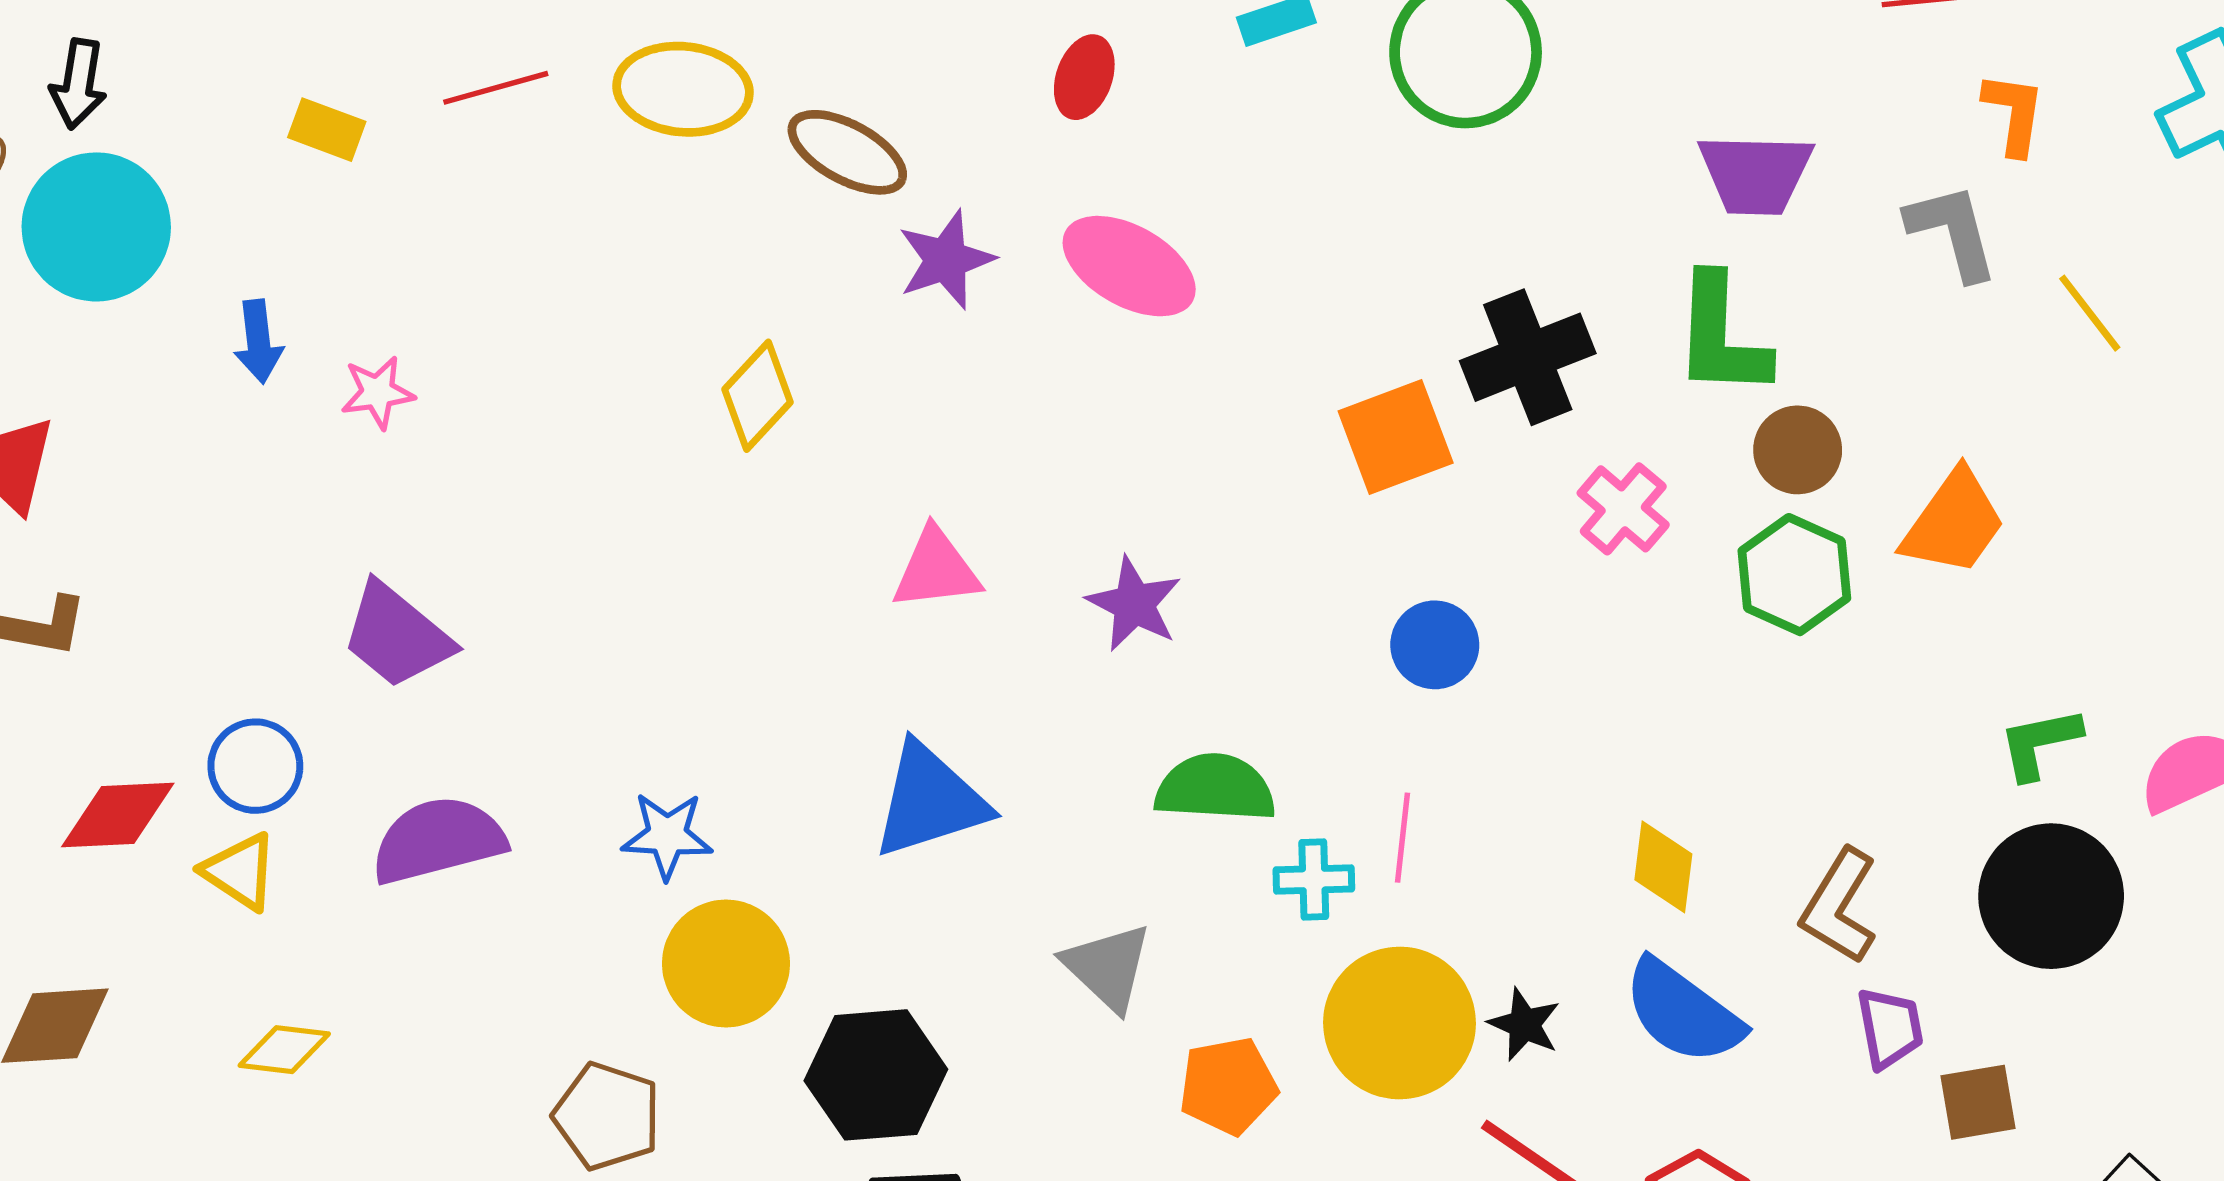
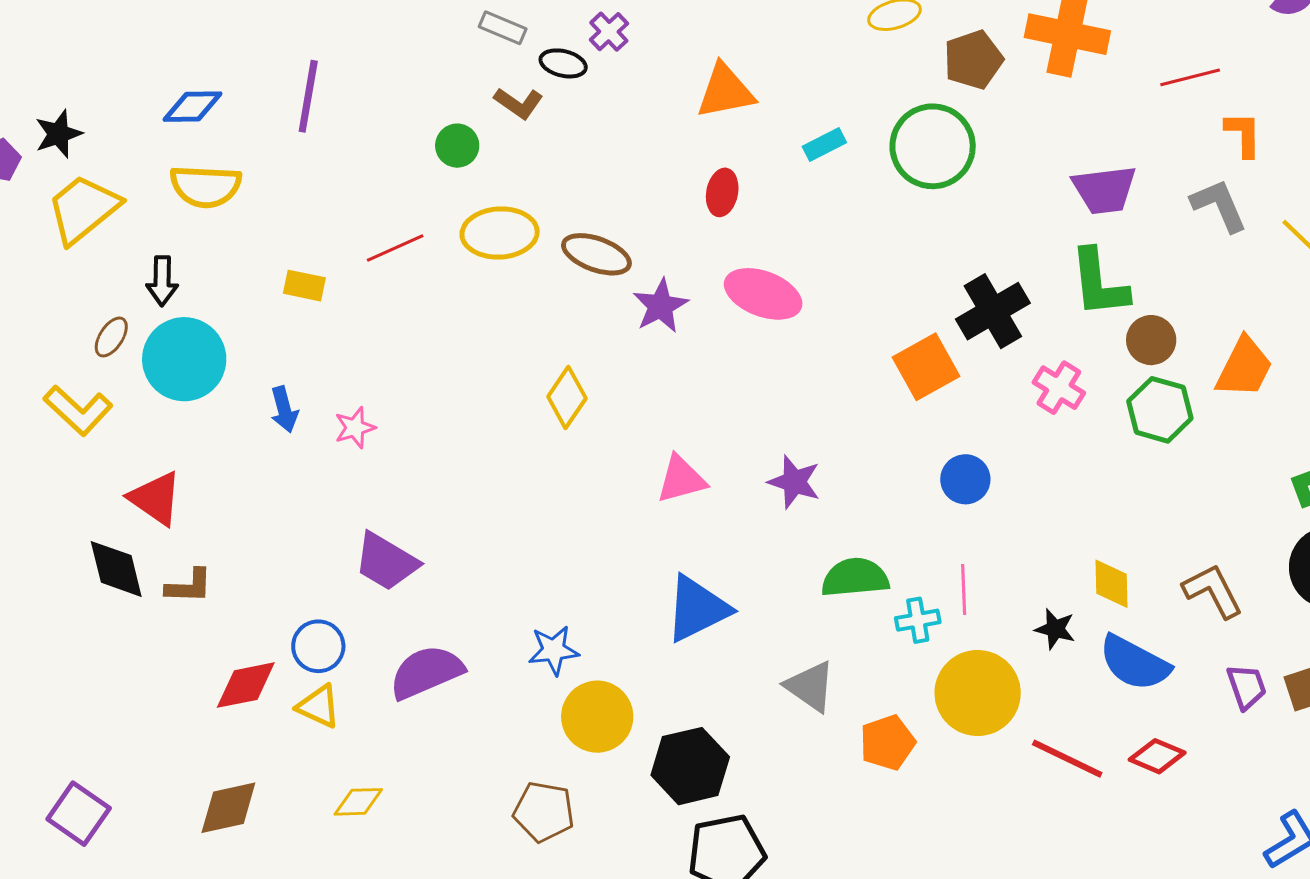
brown L-shape: (1839, 906) -> (1213, 591), turned 130
black star: (1524, 1024) -> (1055, 629), moved
purple trapezoid: (1890, 1028) -> (1247, 687), moved

